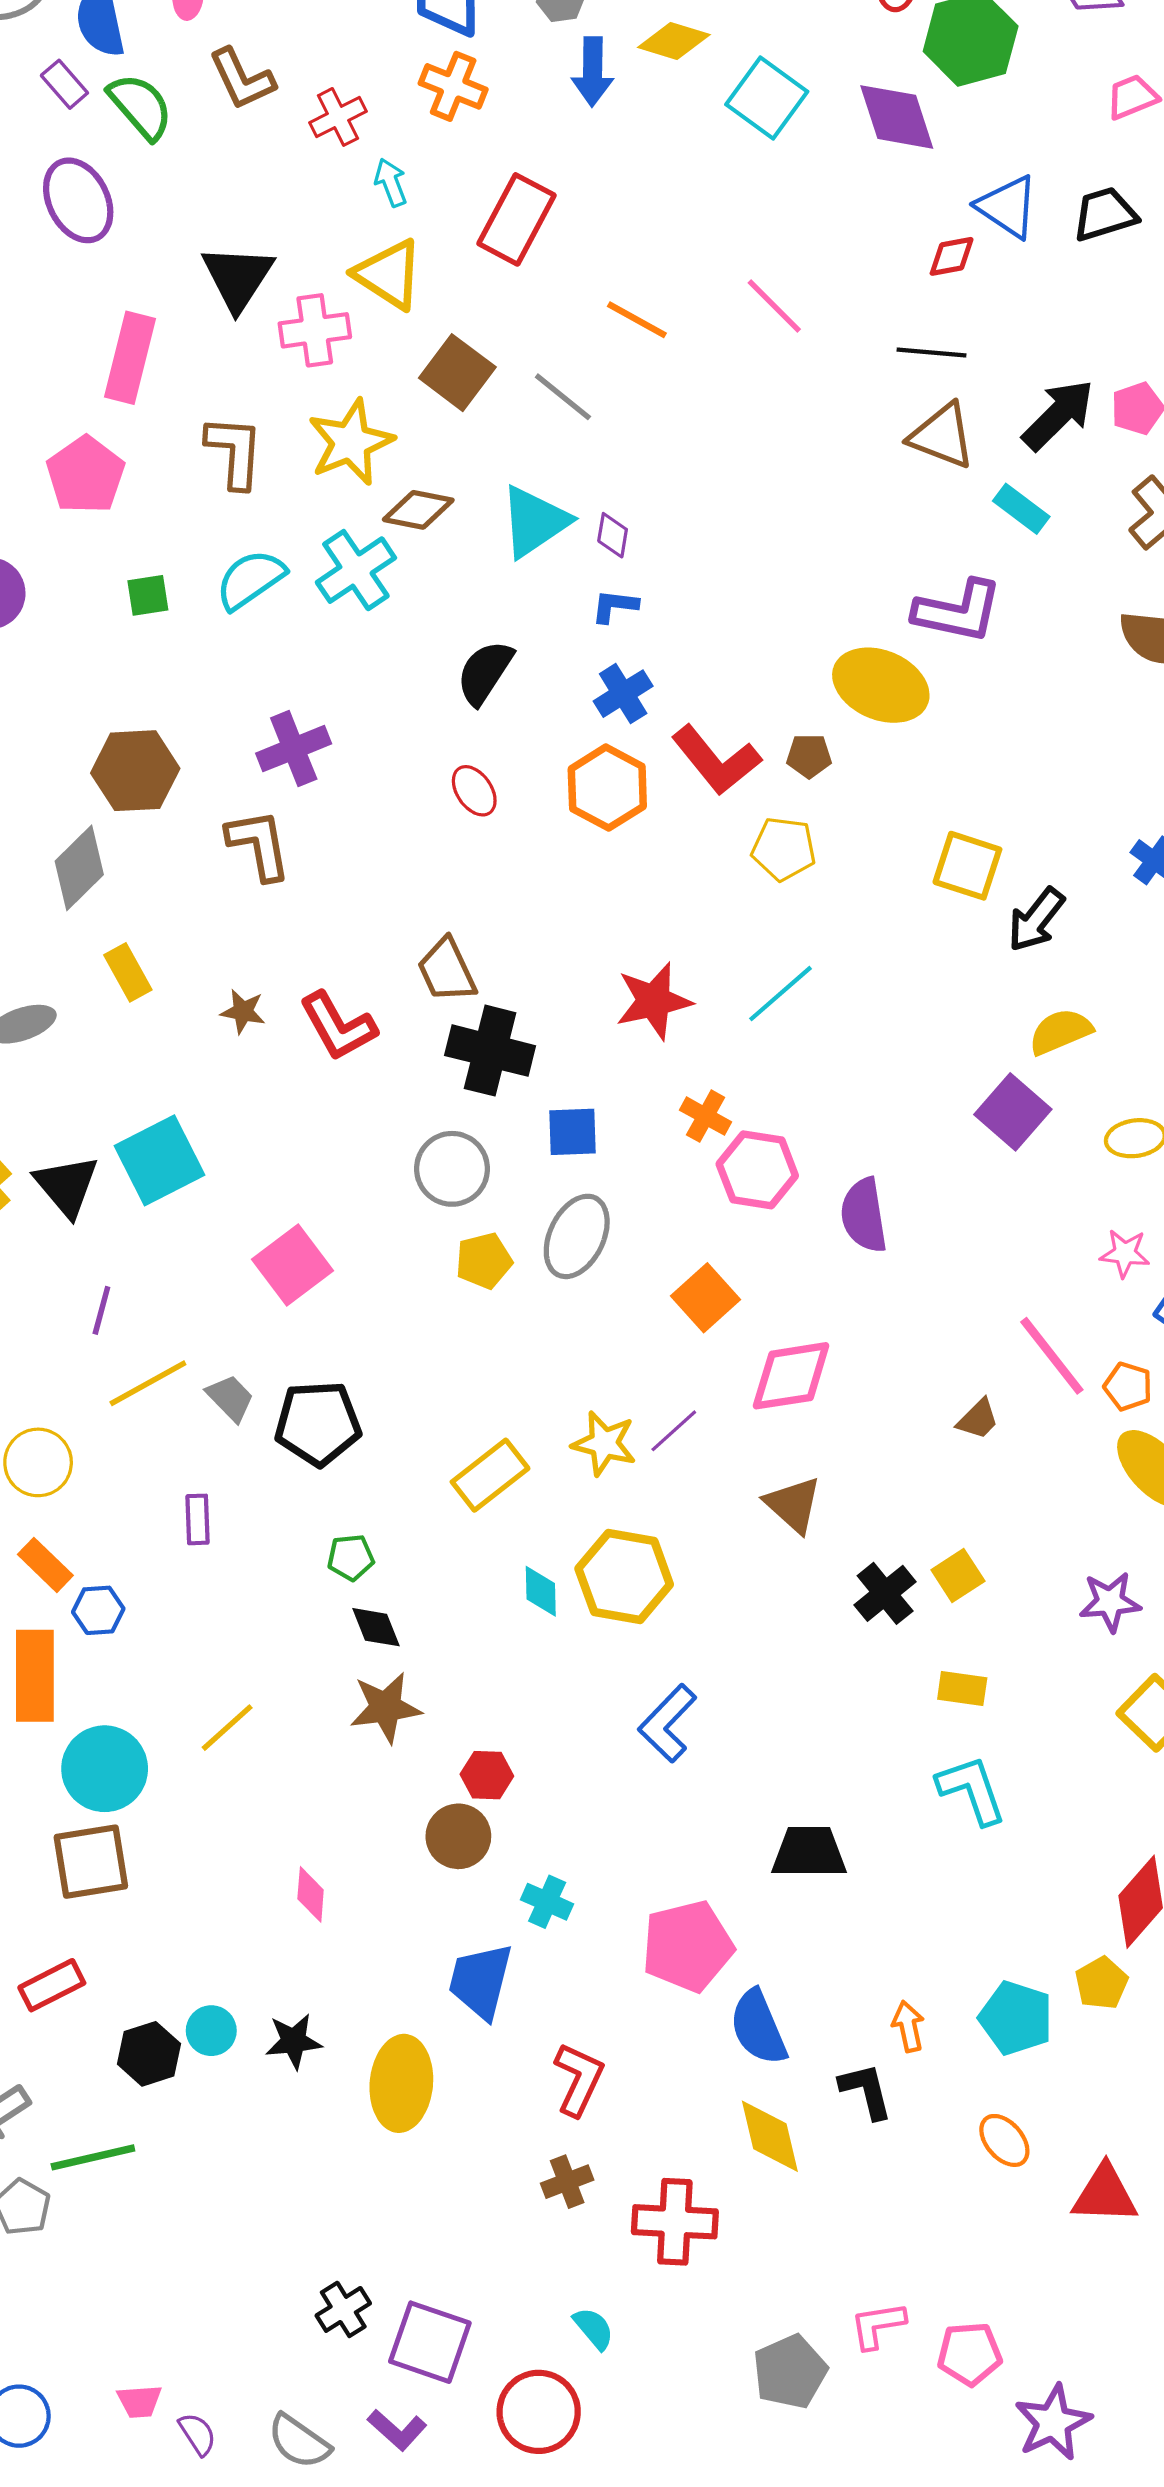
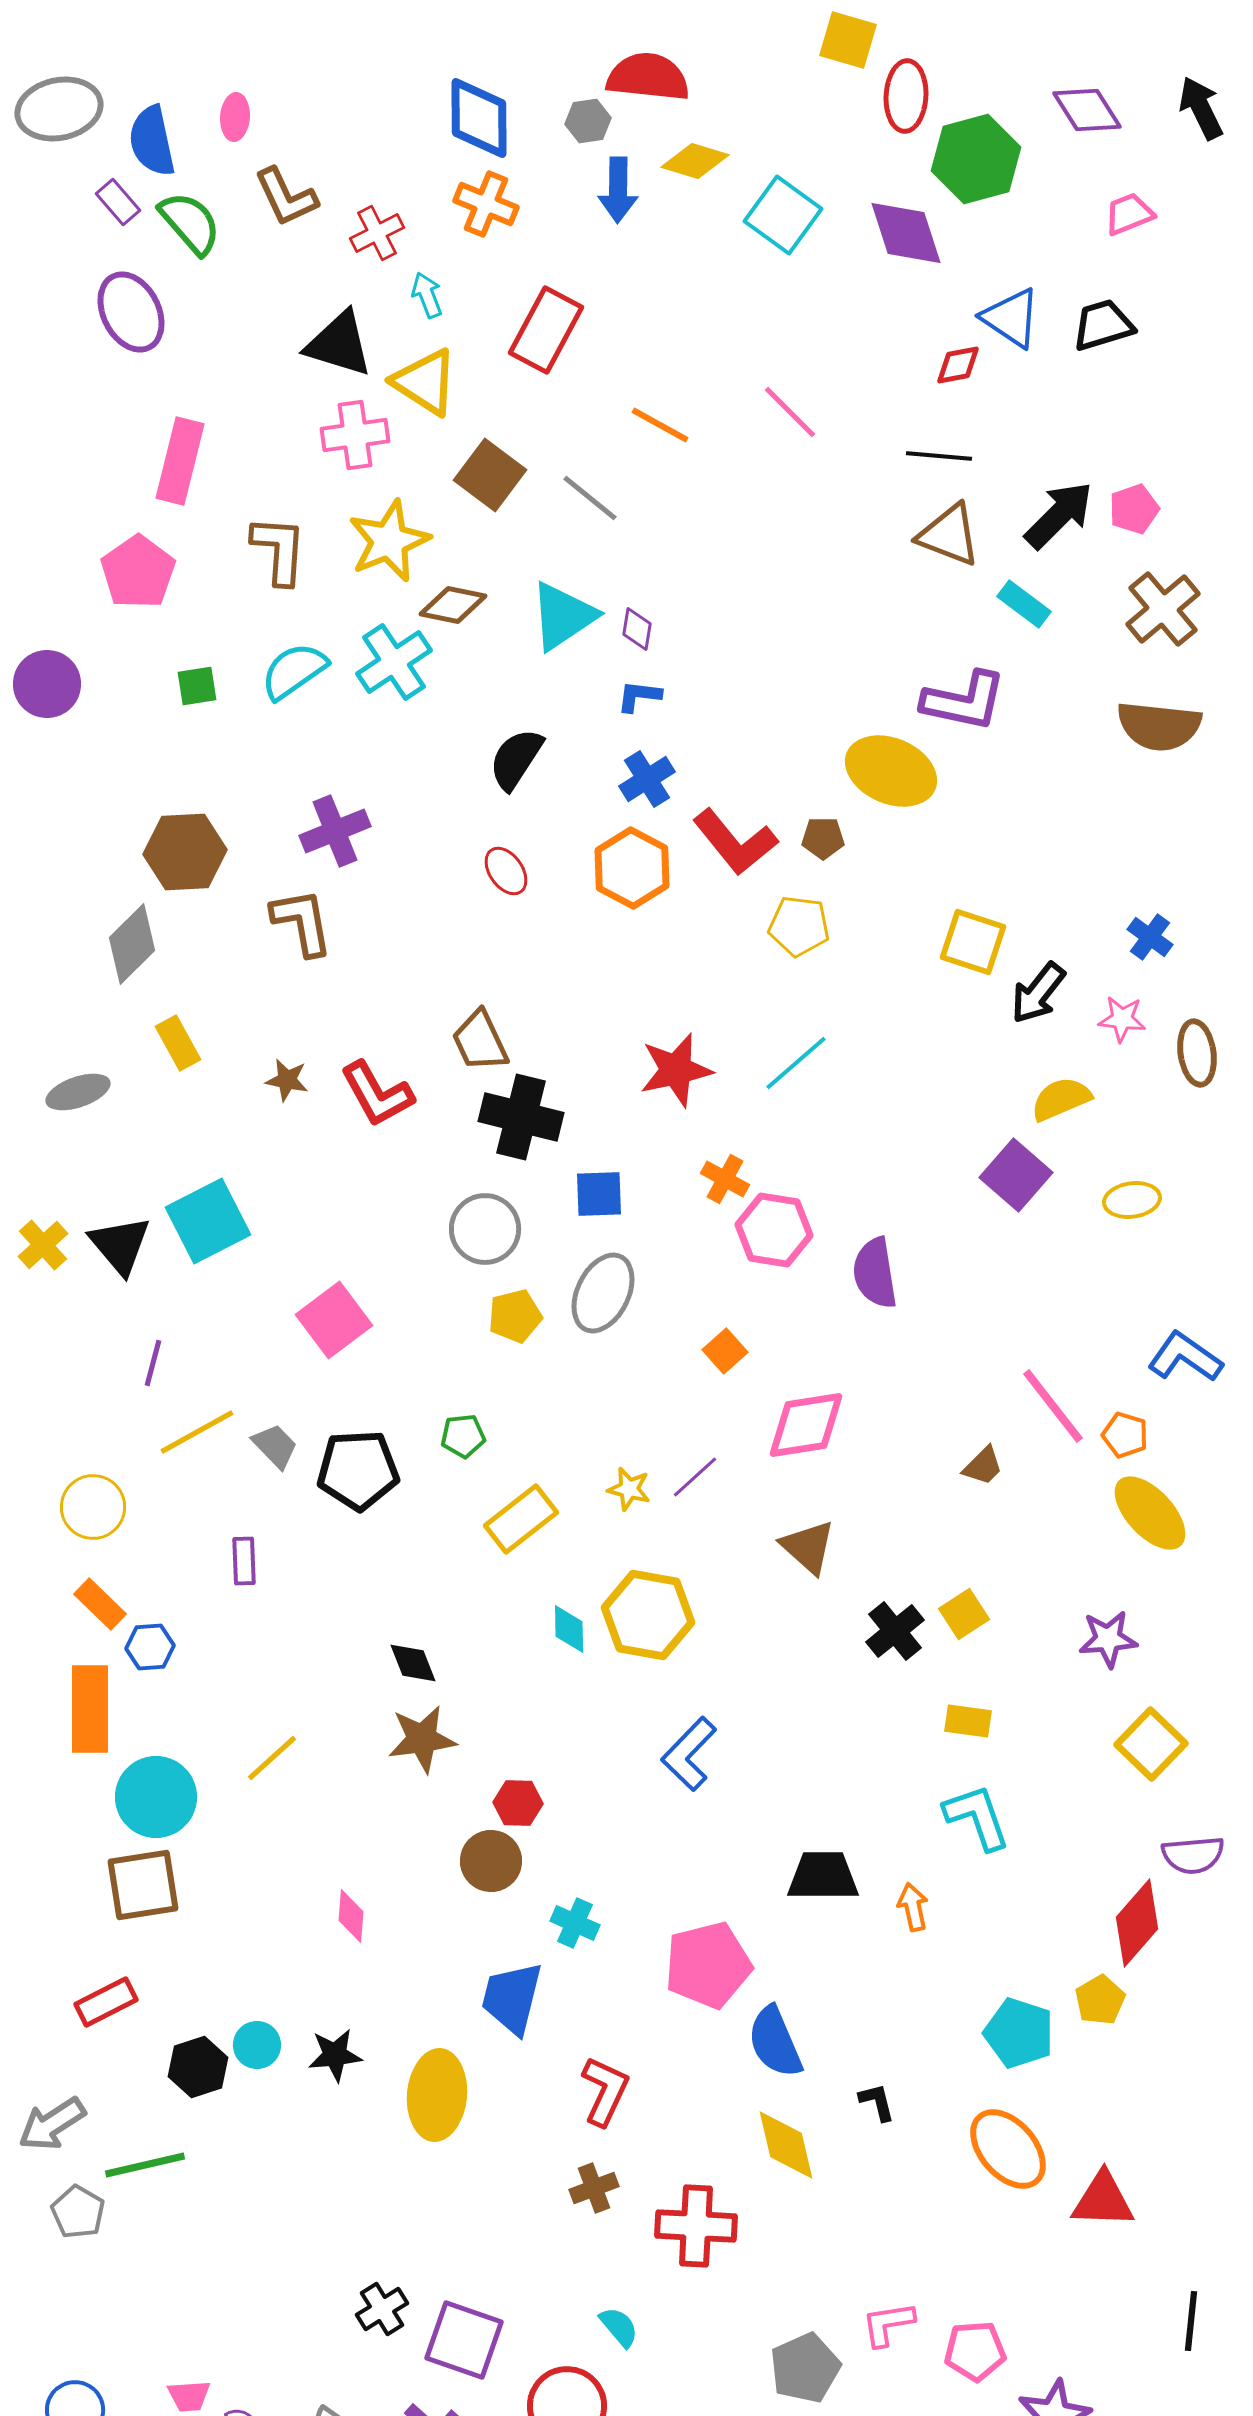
black triangle: (238, 277) -> (339, 344), moved, turned -46
pink star: (1125, 1253) -> (1122, 1019), moved
orange square: (706, 1298) -> (725, 1351), size x0.7
yellow star: (604, 1443) -> (629, 1489), size x0.7
green pentagon: (351, 1557) -> (463, 1436), moved
orange arrow: (908, 2026) -> (913, 1907), moved
black L-shape: (866, 2091) -> (877, 2102), size x0.7
orange ellipse: (1004, 2140) -> (1008, 2149), size x1.6

